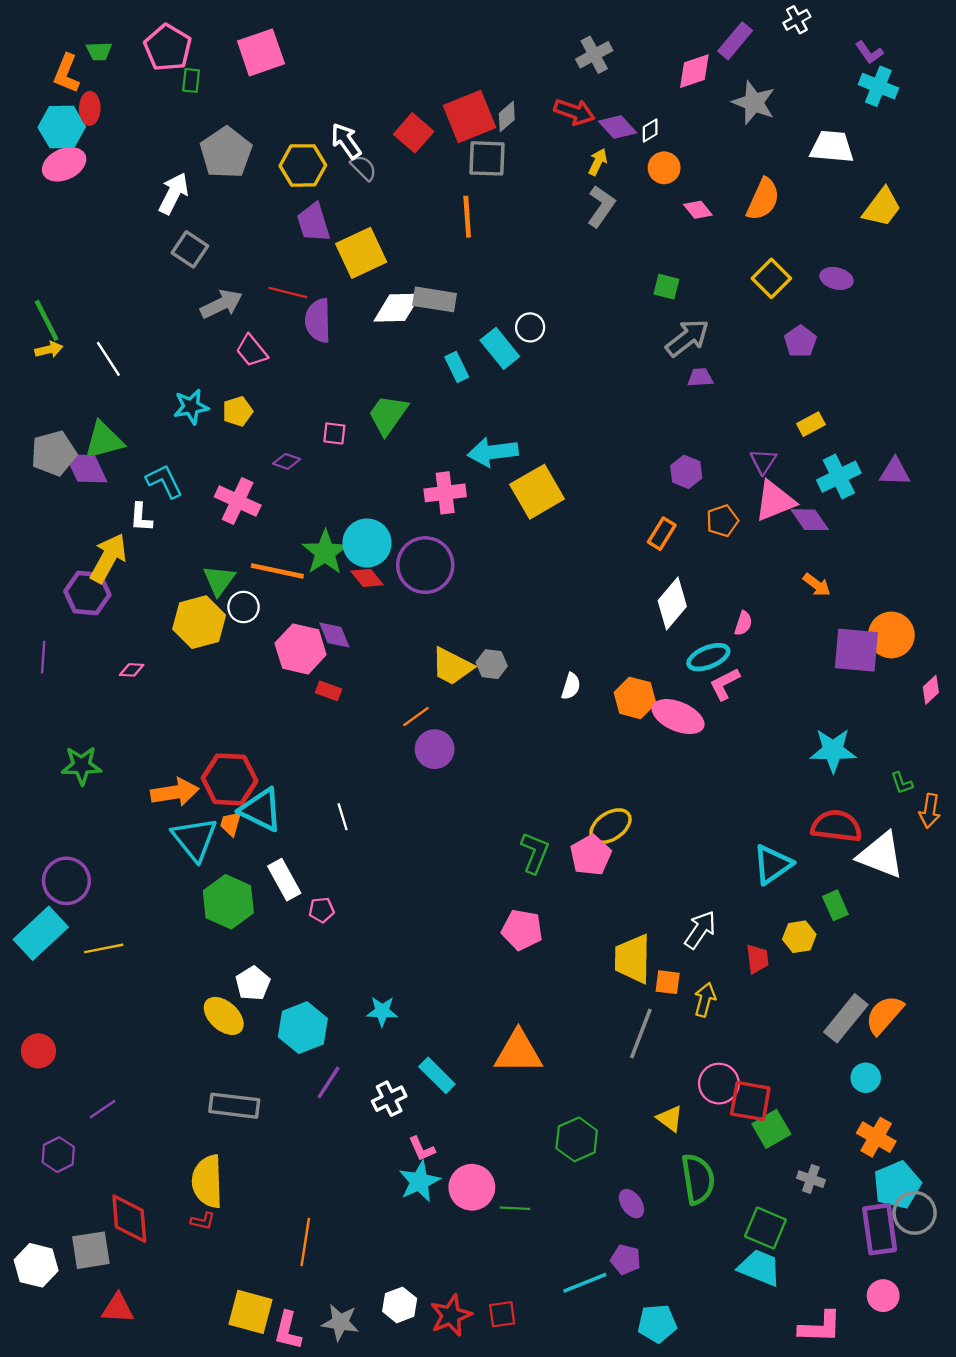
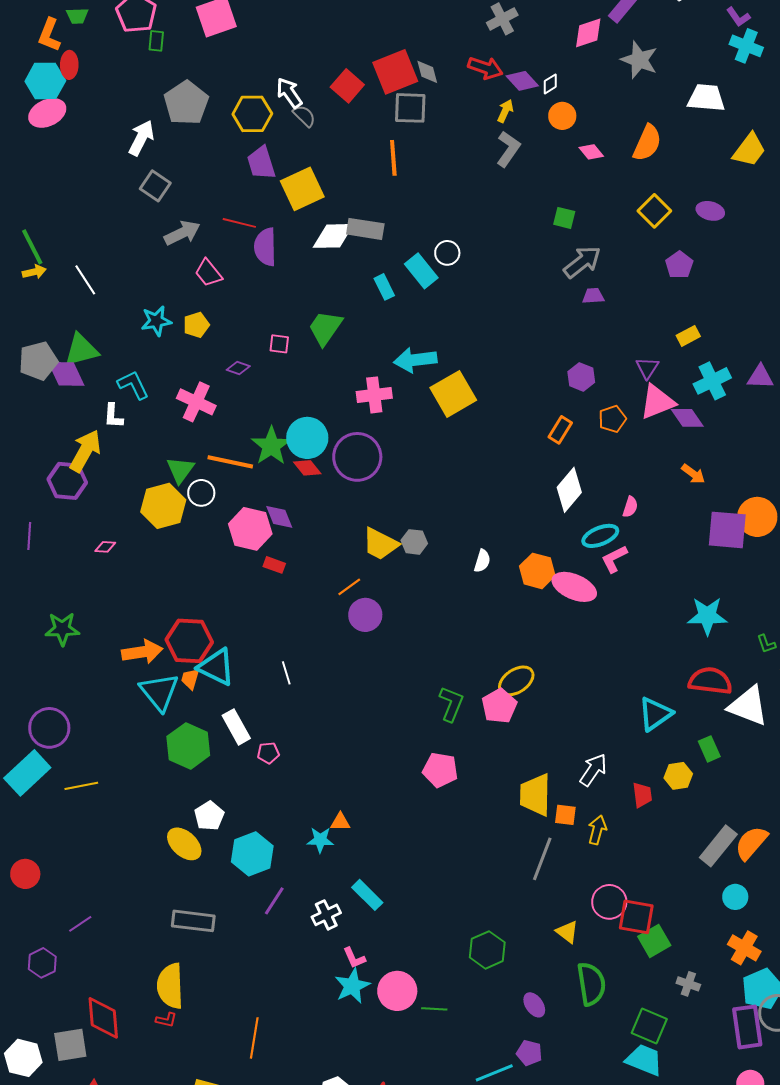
gray diamond: (507, 117) -> (427, 72), turned -64
orange triangle: (518, 1052) -> (340, 822), moved, size x0.5

